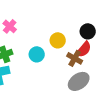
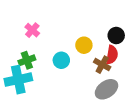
red semicircle: (84, 49) -> (112, 55), turned -30

